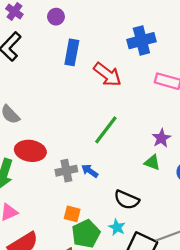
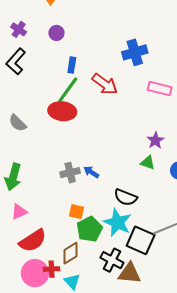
blue rectangle: (72, 52) -> (72, 65), size x0.7
green line: (106, 130) -> (68, 90), moved
red ellipse: (30, 151) -> (62, 111), moved
cyan star: (117, 227) -> (117, 223), size x1.8

